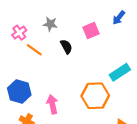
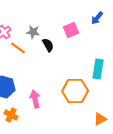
gray star: (50, 24) -> (33, 32), moved
cyan rectangle: (120, 72) -> (98, 69), turned -48

